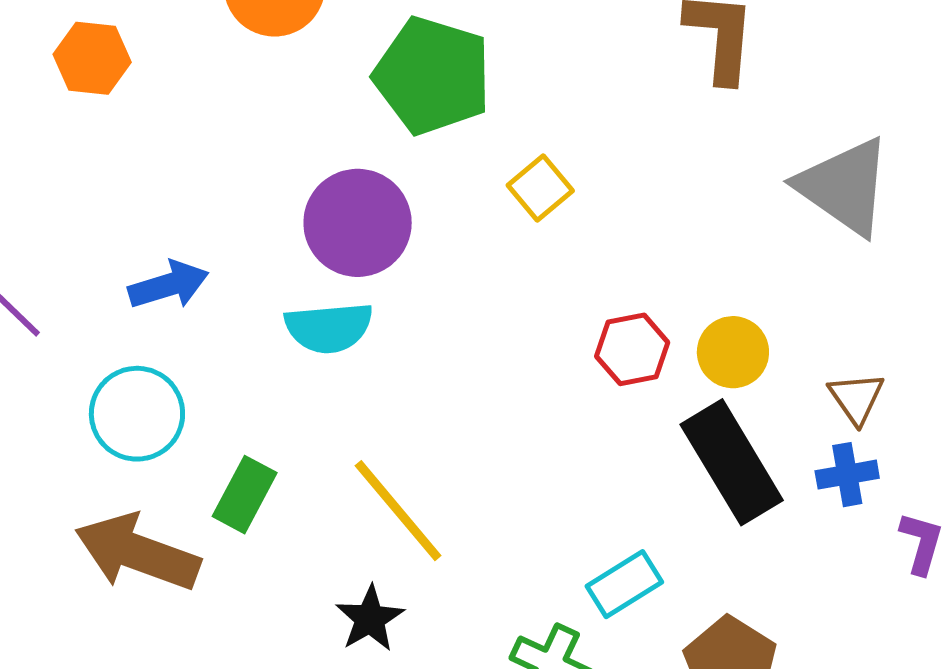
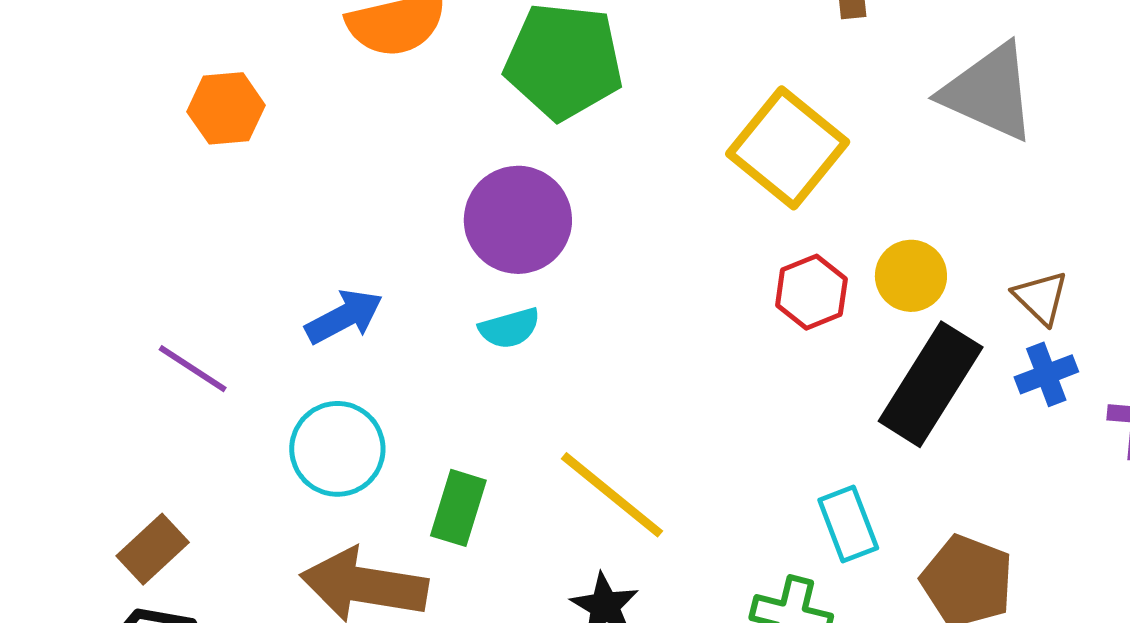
yellow square: (540, 188) -> (788, 148), moved, size x1.8
cyan semicircle: (329, 328) -> (510, 328), size x0.7
black rectangle: (732, 462) -> (931, 384), turned 74
cyan rectangle: (624, 584) -> (848, 524), turned -68

